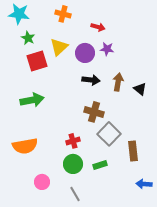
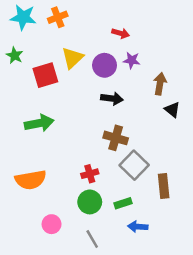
orange cross: (63, 14) -> (58, 17), moved, turned -35
green star: (28, 38) -> (15, 55), moved
brown arrow: (118, 82) -> (160, 84), moved
blue arrow: (144, 184) -> (138, 227), moved

